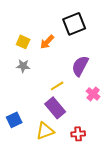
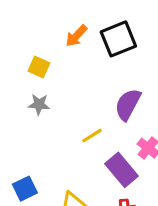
orange arrow: (47, 42) -> (76, 36), moved
purple rectangle: (55, 108) -> (122, 170), moved

